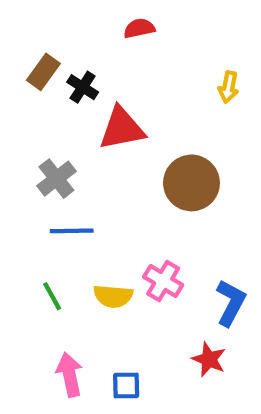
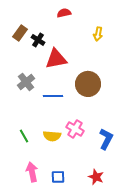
yellow arrow: (229, 87) -> (98, 34), moved
blue line: (72, 231) -> (53, 96), moved
red star: (209, 359) -> (96, 177), moved

